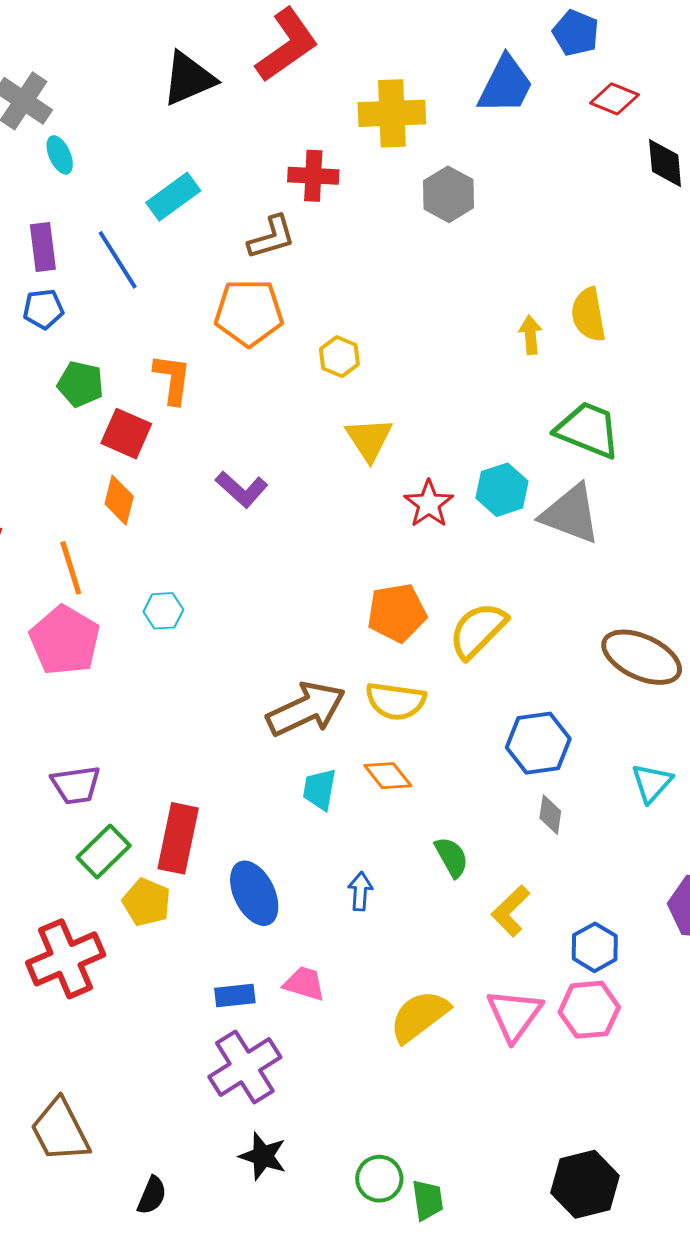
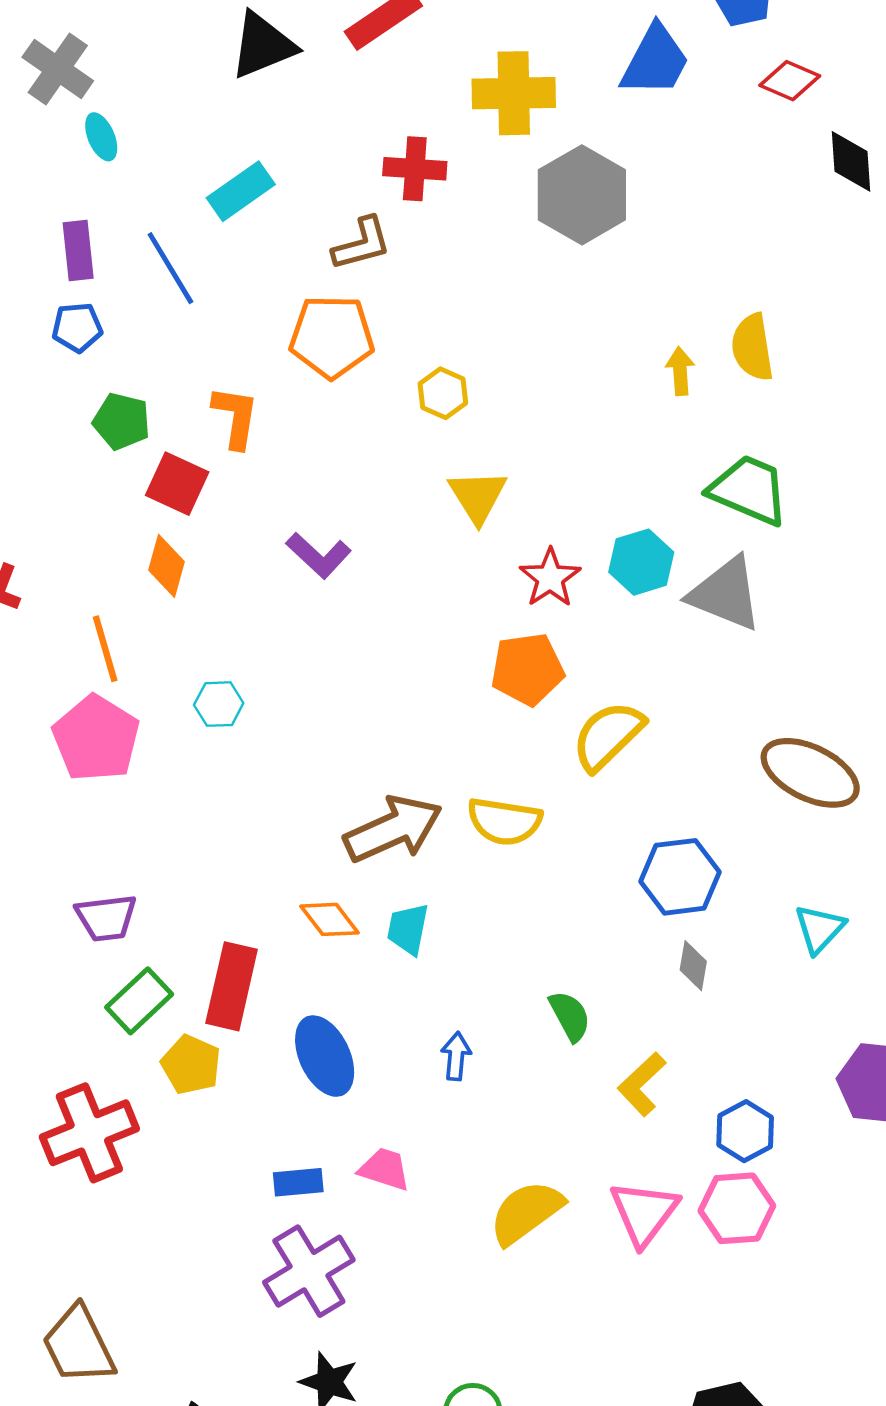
gray hexagon: (448, 194) -> (582, 195), size x1.4
orange pentagon: (397, 613) -> (527, 669), moved
orange diamond: (388, 776) -> (330, 919), moved

